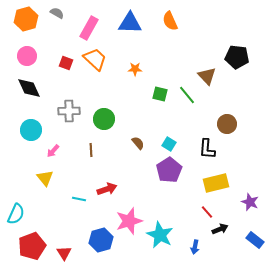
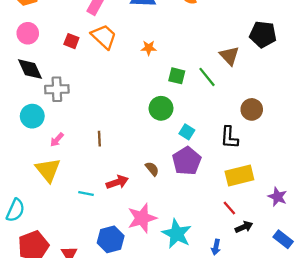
gray cross: (69, 111) -> (57, 89), moved
green circle: (104, 119) -> (161, 108), moved
brown semicircle: (138, 143) -> (152, 169), moved
yellow triangle: (45, 178) -> (48, 170), size x1.4

